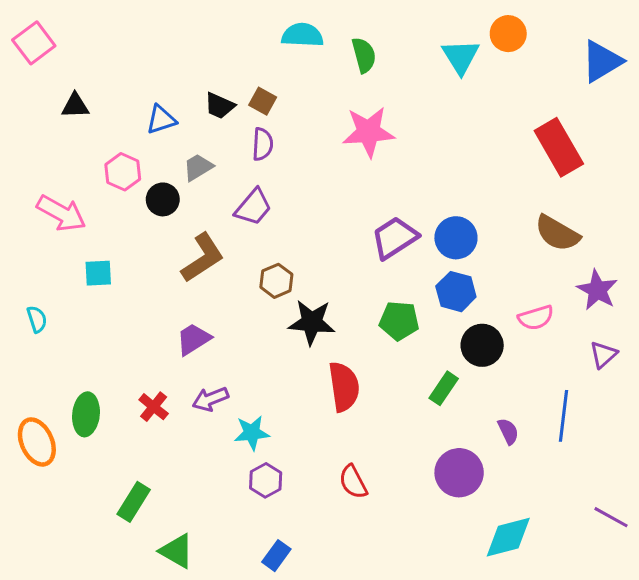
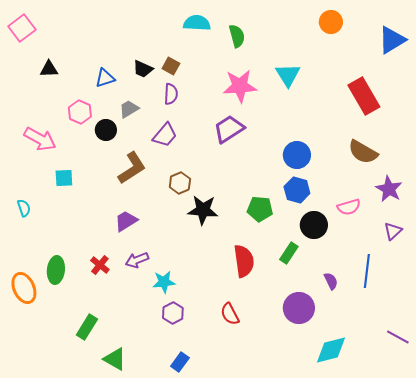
cyan triangle: (461, 57) -> (288, 75), moved
purple trapezoid: (395, 238) -> (229, 129), moved
red semicircle: (344, 387) -> (244, 261), moved

